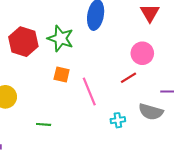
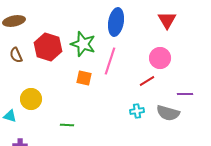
pink line: (89, 92) -> (110, 61), moved, turned 40
cyan cross: (118, 120) -> (137, 111), moved

